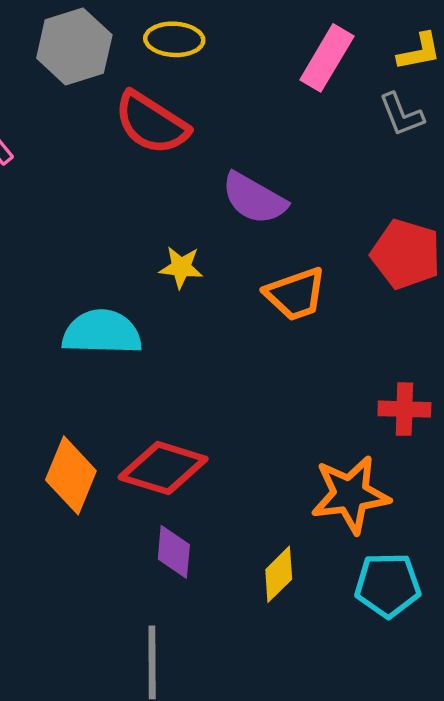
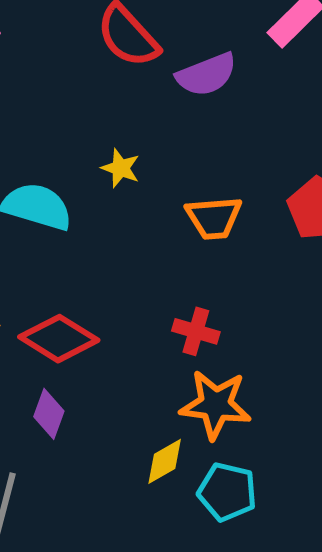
purple semicircle: (254, 198) -> (207, 75), moved, turned -66
red cross: (404, 409) -> (196, 331), moved
yellow diamond: (279, 574) -> (165, 461), moved

